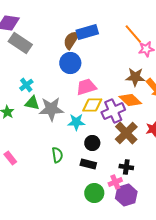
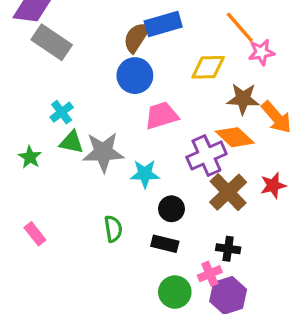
yellow diamond: (92, 105) -> (208, 67), moved

